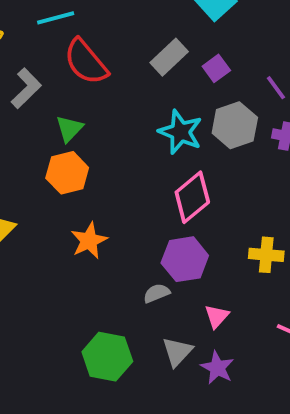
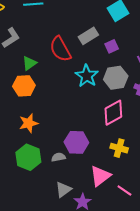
red semicircle: (86, 62) -> (60, 49), moved
pink diamond: (192, 197) -> (113, 113), moved
pink triangle: (217, 316) -> (100, 176), moved, size x1.6
green hexagon: (107, 357) -> (28, 157), moved

